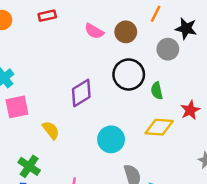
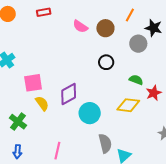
black circle: (129, 75) -> (106, 62), size x0.6
green semicircle: (157, 91) -> (136, 80), moved, turned 120
purple diamond: (81, 93) -> (69, 94), moved
pink square: (17, 107) -> (33, 83), moved
green cross: (29, 166) -> (18, 122), moved

